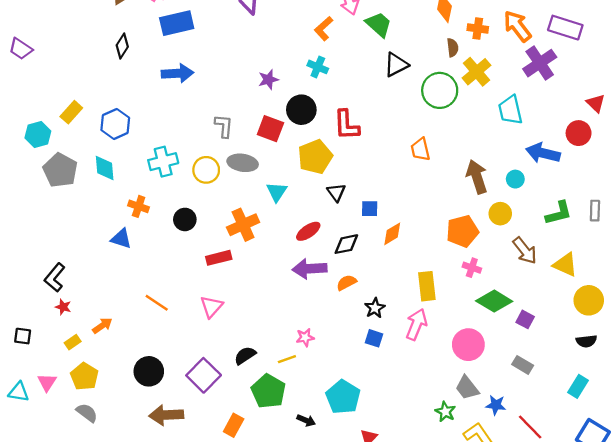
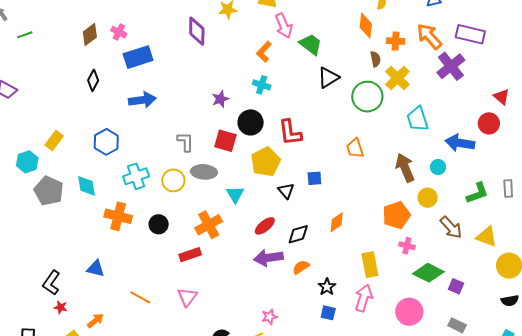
cyan trapezoid: (510, 110) -> (418, 119), moved
blue hexagon: (115, 124) -> (106, 142), moved
orange cross: (139, 206) -> (118, 216), size x1.5
blue square: (370, 209) -> (314, 178), moved
blue triangle: (121, 239) -> (96, 269), moved

